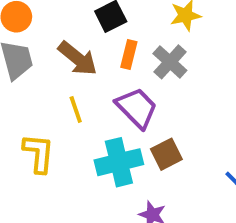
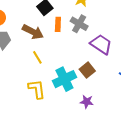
purple trapezoid: (137, 108) -> (101, 44), moved
yellow L-shape: (39, 153) -> (37, 89), moved

